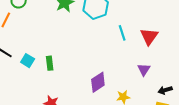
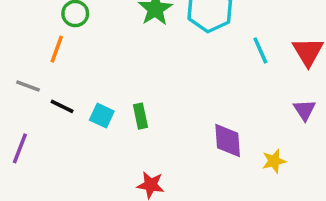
purple diamond: (98, 82) -> (228, 140), turned -55

